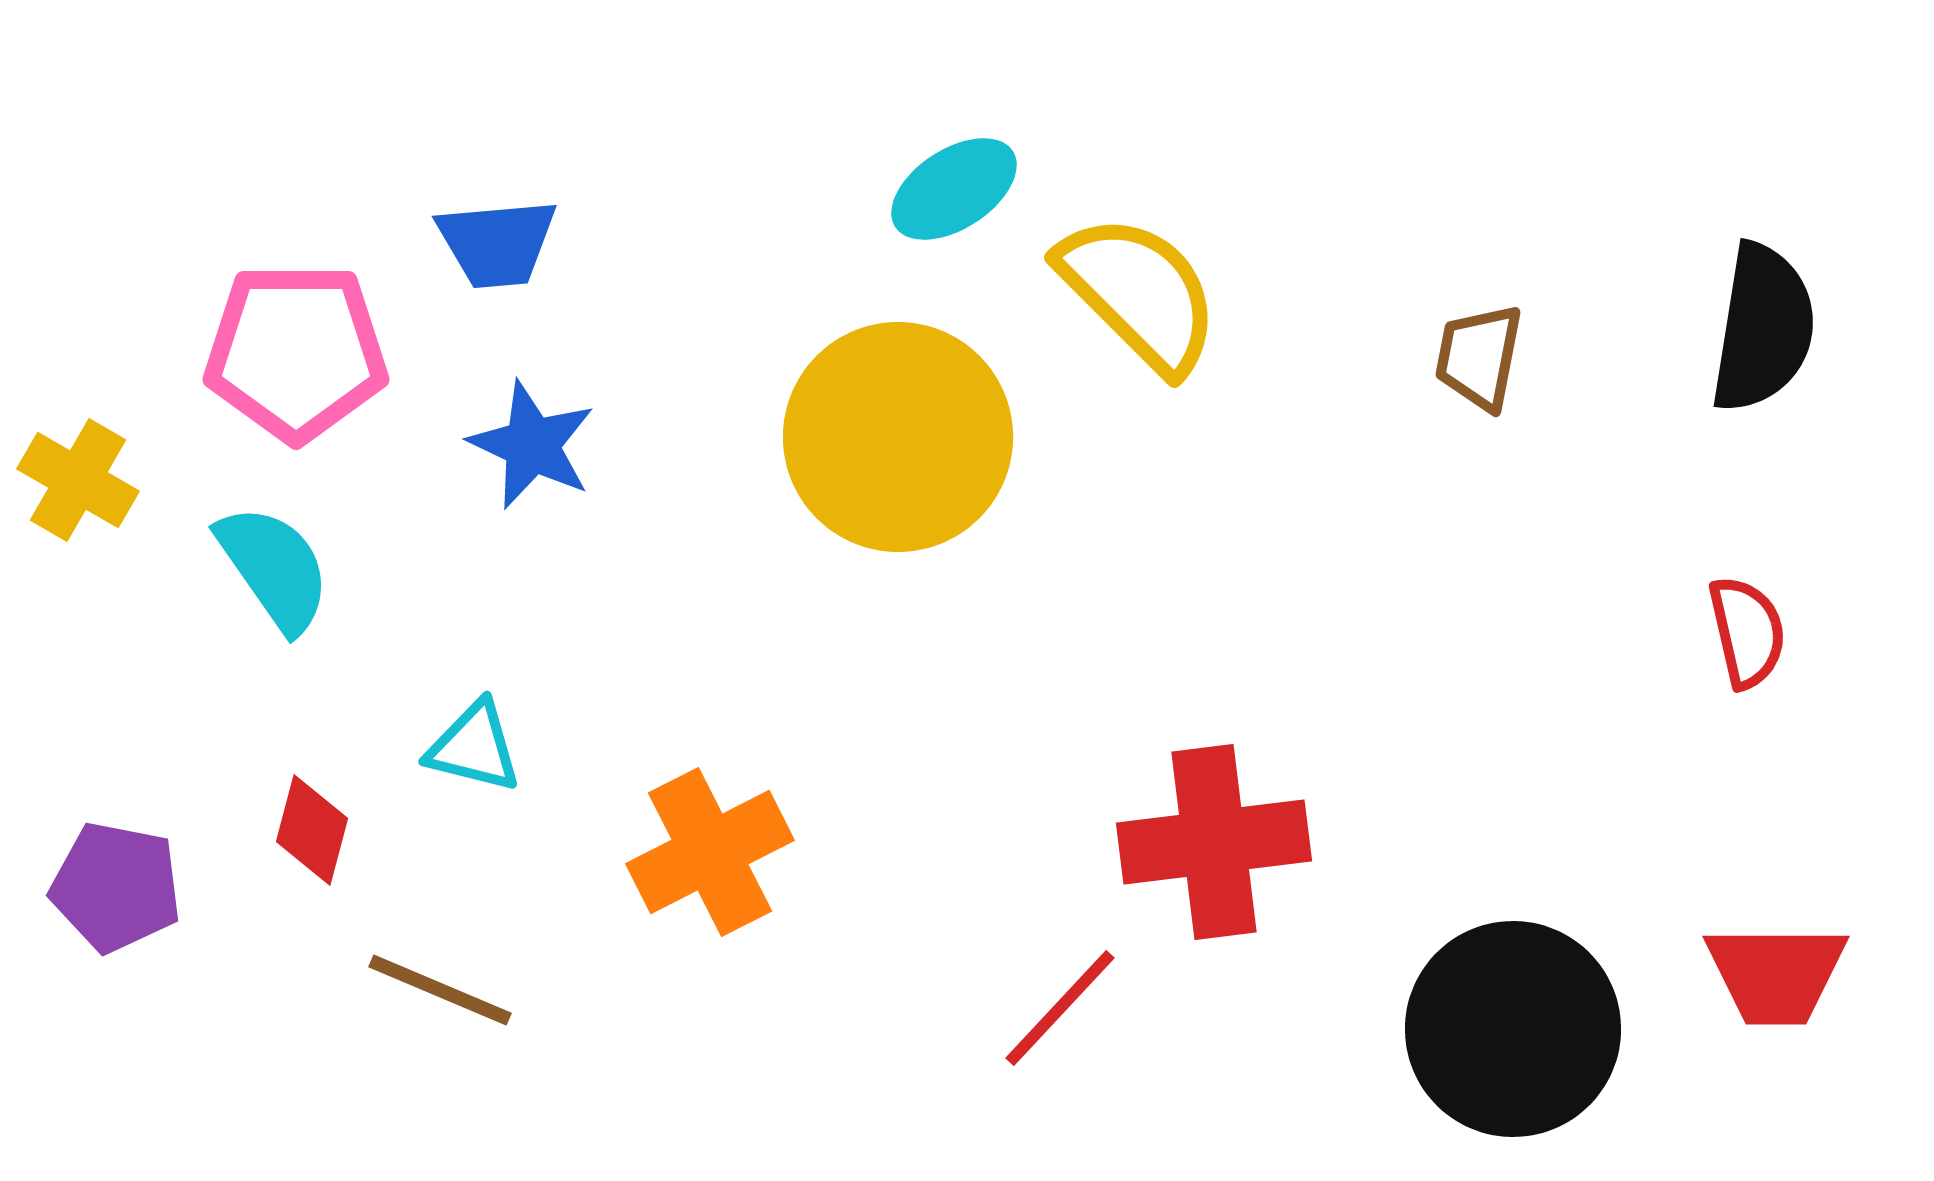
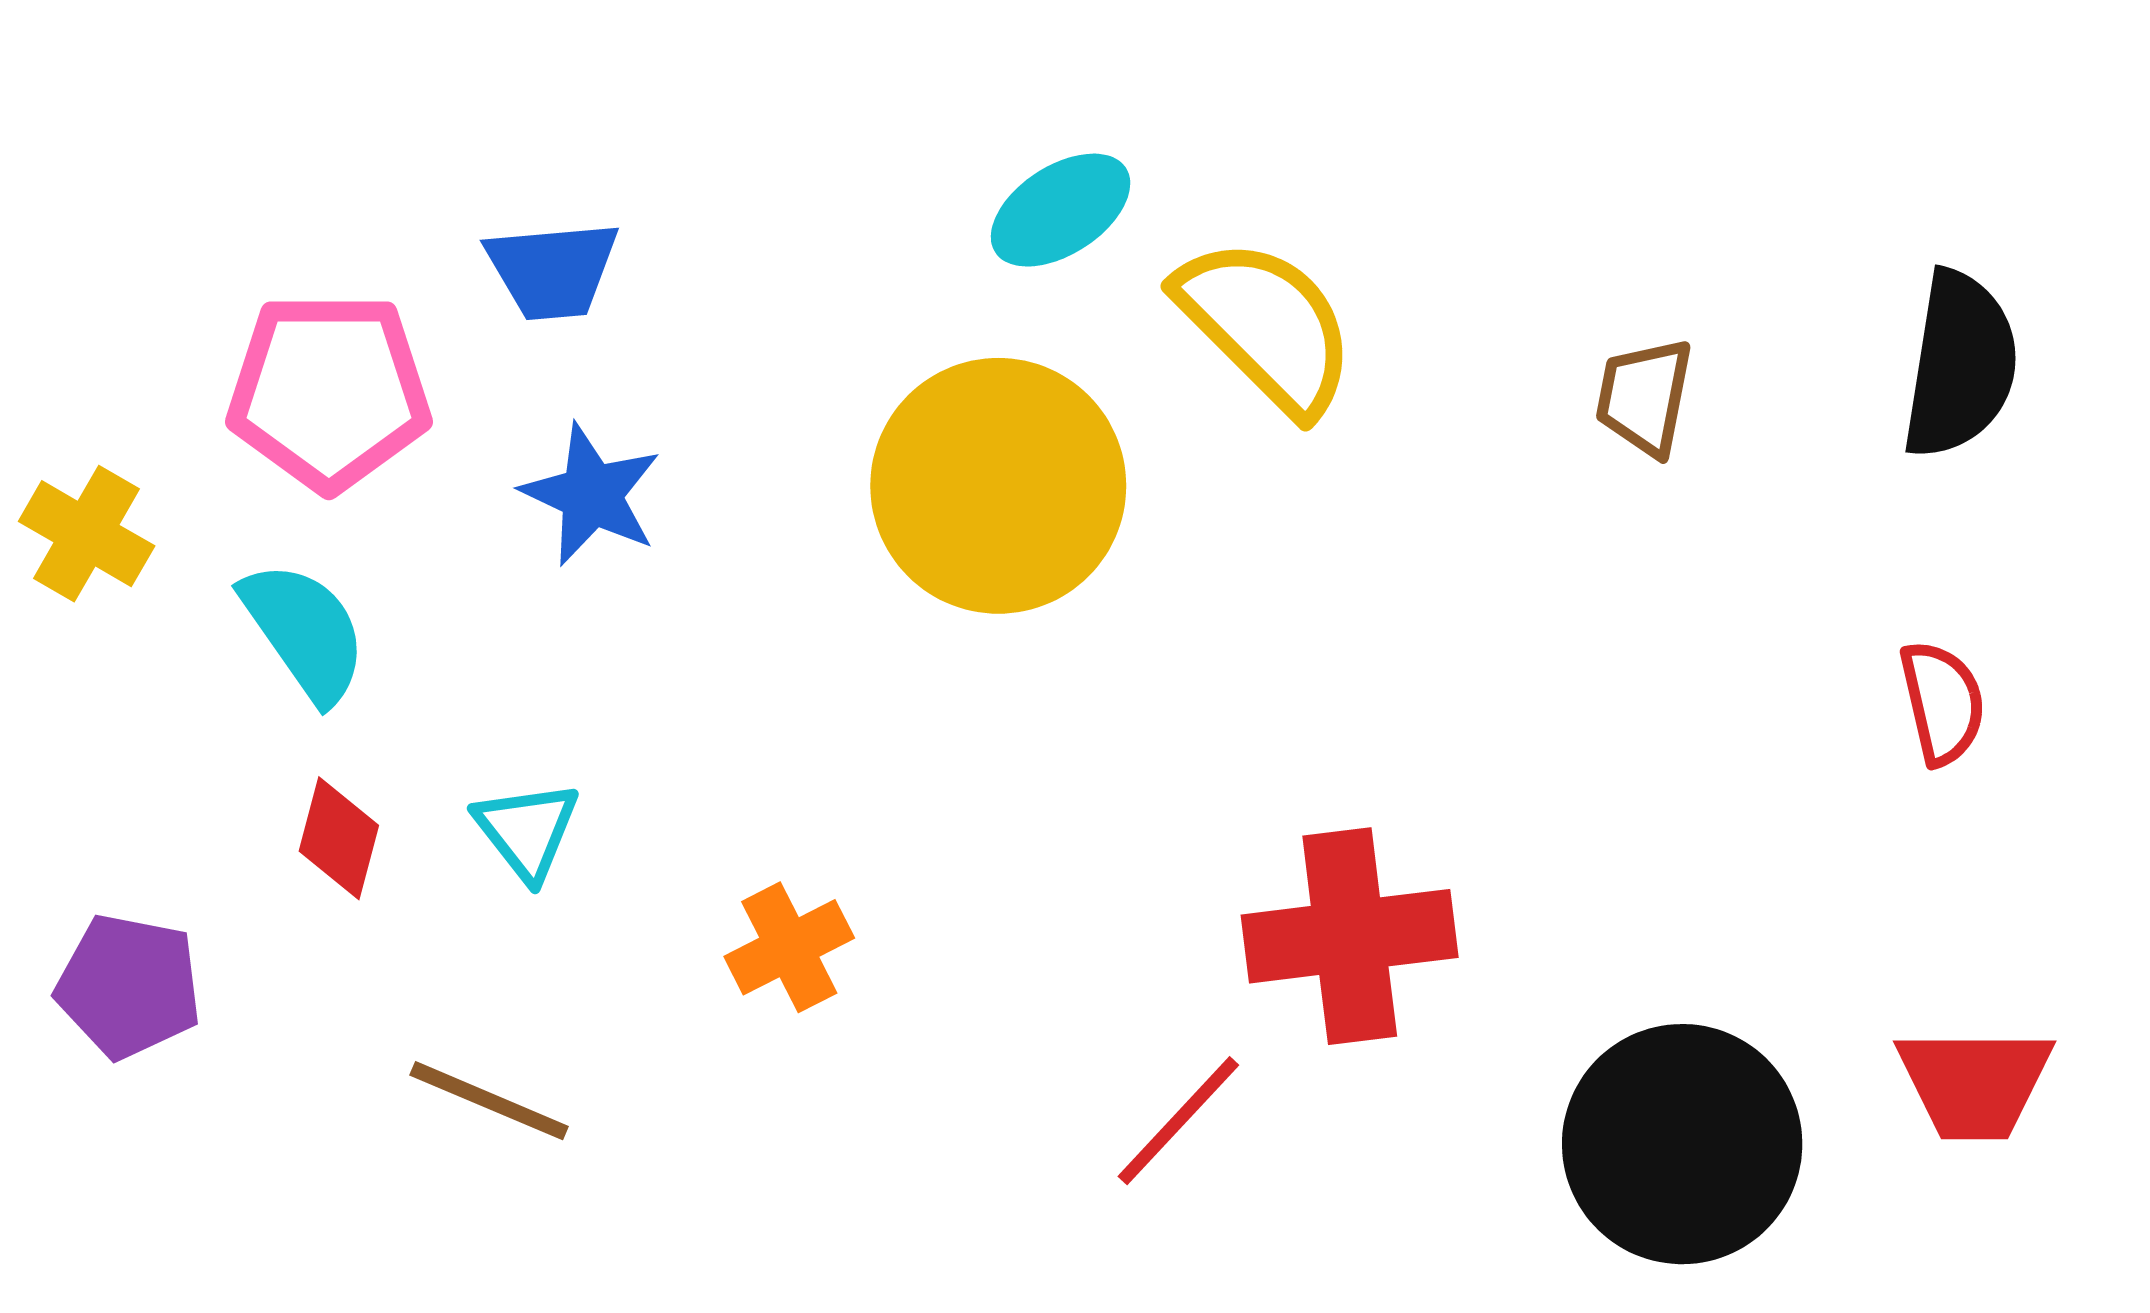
cyan triangle: (474, 747) -> (527, 831), turned 38
red diamond: (312, 830) -> (339, 838), moved
orange cross: (710, 852) -> (789, 947), size x0.7

